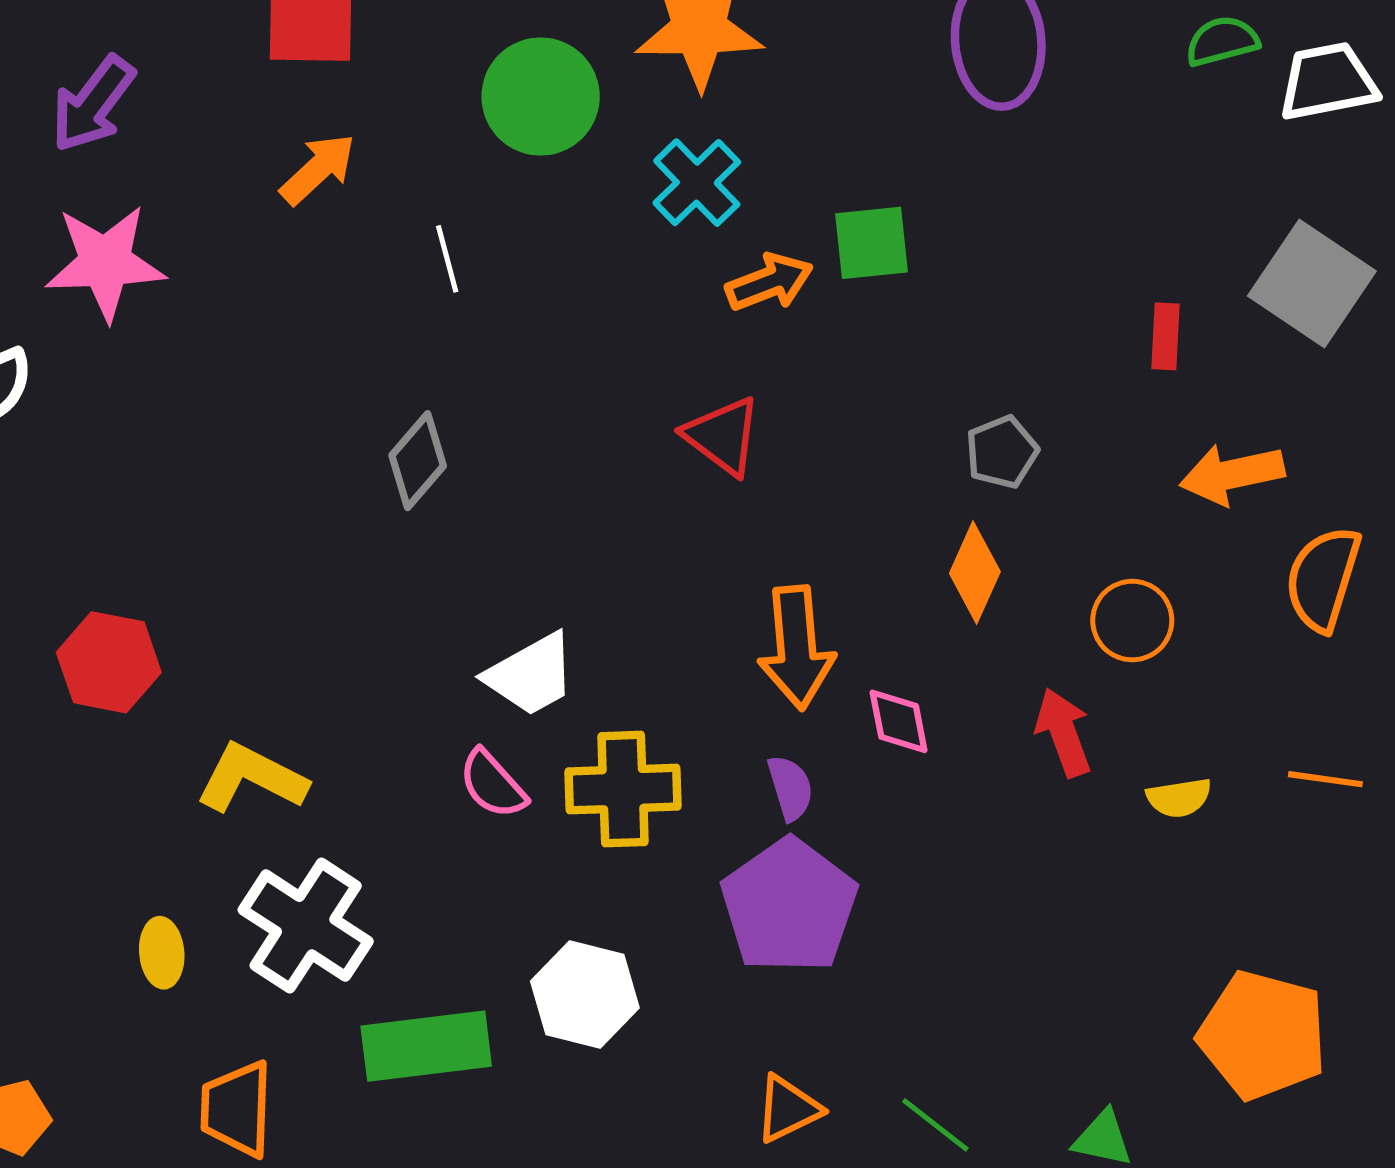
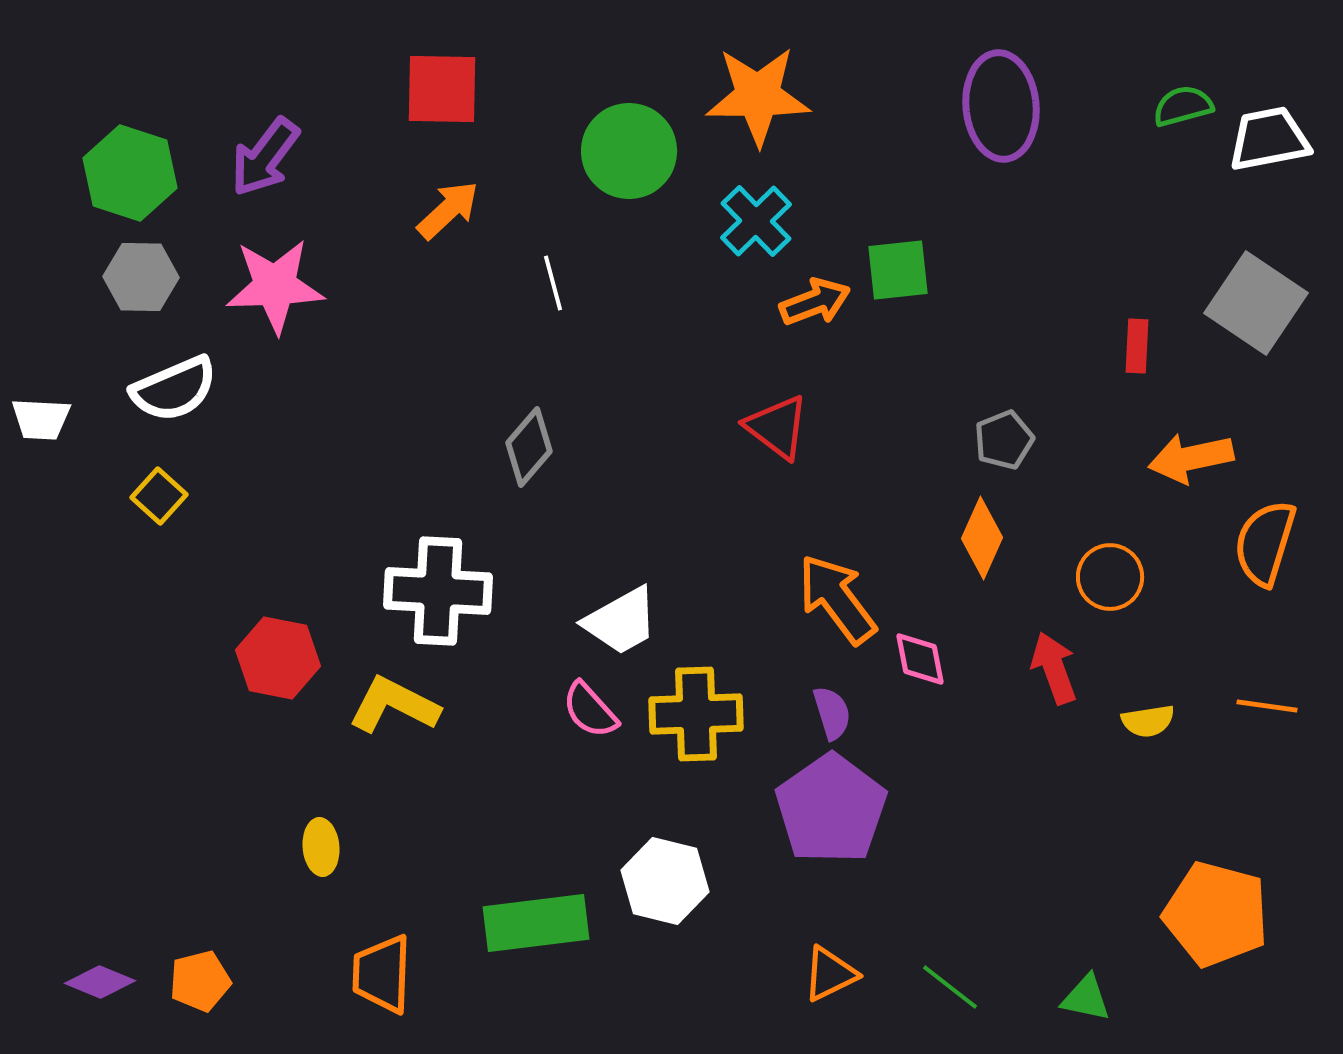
orange arrow: (796, 648) -> (837, 599), turned 148
red hexagon: (109, 662) -> (278, 658), moved
white cross: (306, 926) -> (438, 591), moved, turned -30

